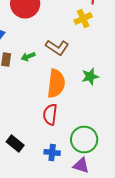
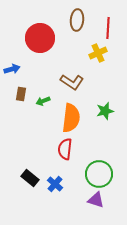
green arrow: (28, 56) -> (43, 101), moved
blue cross: (52, 152) -> (55, 184), moved, turned 35

